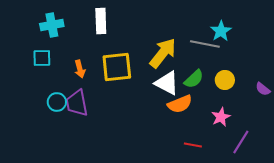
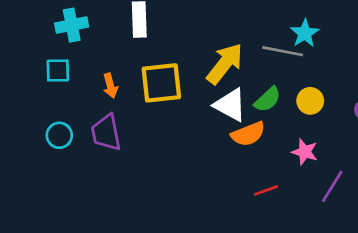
cyan circle: (57, 102) -> (59, 135), moved
pink star: (221, 117) -> (305, 152), turned -30
red line: (193, 145) -> (266, 190), turned -30

